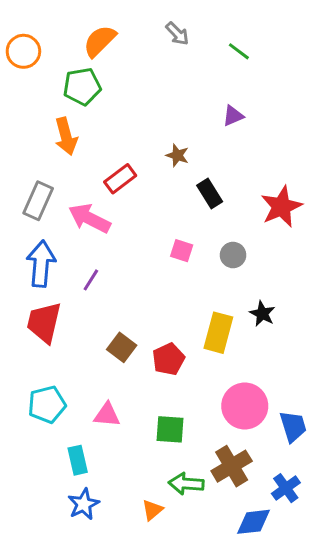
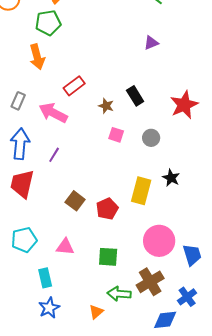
brown star: (177, 155) -> (106, 106), moved
gray rectangle: (38, 201) -> (18, 101), size x0.7

